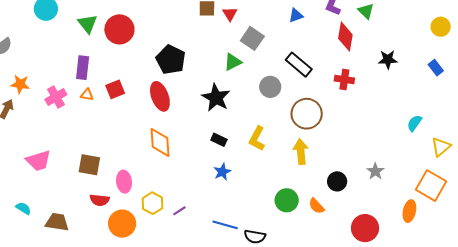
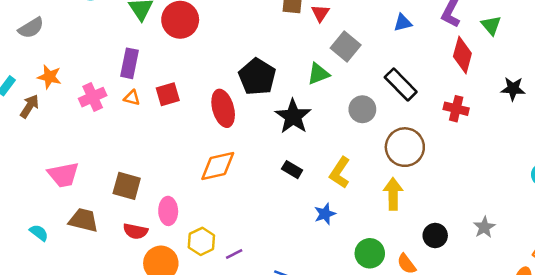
black pentagon: (171, 60) -> (257, 77), moved
orange diamond: (160, 142) -> (218, 166), turned 76
blue star: (222, 172) -> (325, 214), moved
brown trapezoid: (57, 222) -> (83, 220), moved

